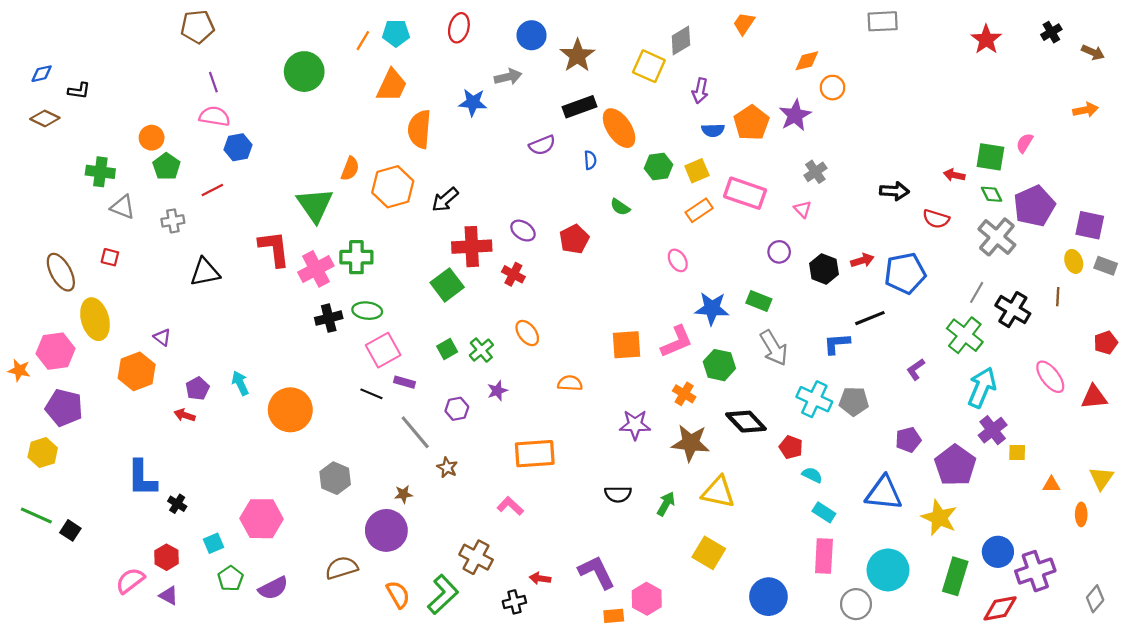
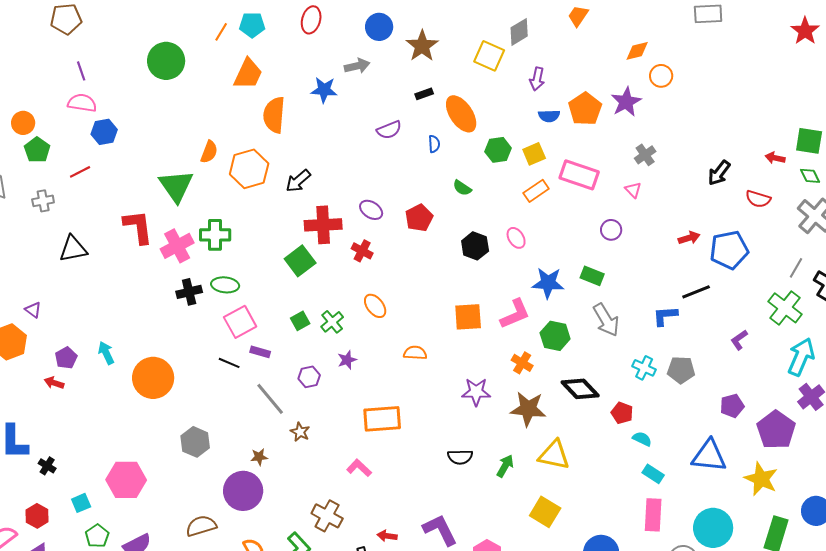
black rectangle: (580, 107) -> (424, 94), size x0.6
black arrow: (894, 191) -> (719, 173), turned 124
black hexagon: (824, 269) -> (475, 246), moved
cyan cross: (814, 399) -> (644, 368), size x0.7

